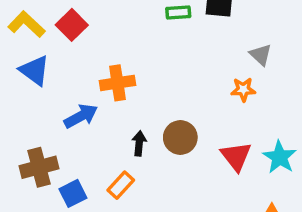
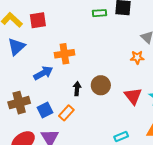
red square: (72, 25) -> (38, 20), turned 36
blue triangle: (35, 70) -> (16, 47), turned 42
blue square: (73, 193) -> (45, 110), moved

